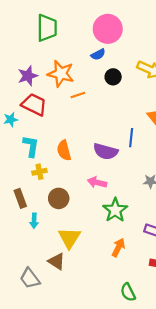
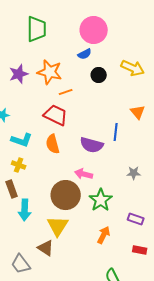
red trapezoid: (34, 105) -> (56, 115), moved
cyan L-shape: (31, 146) -> (22, 140), turned 100
yellow cross: (39, 172) -> (19, 165), moved, turned 32
brown circle: (59, 198) -> (66, 195), moved, size x1.5
cyan arrow: (34, 221) -> (25, 210), size x1.5

